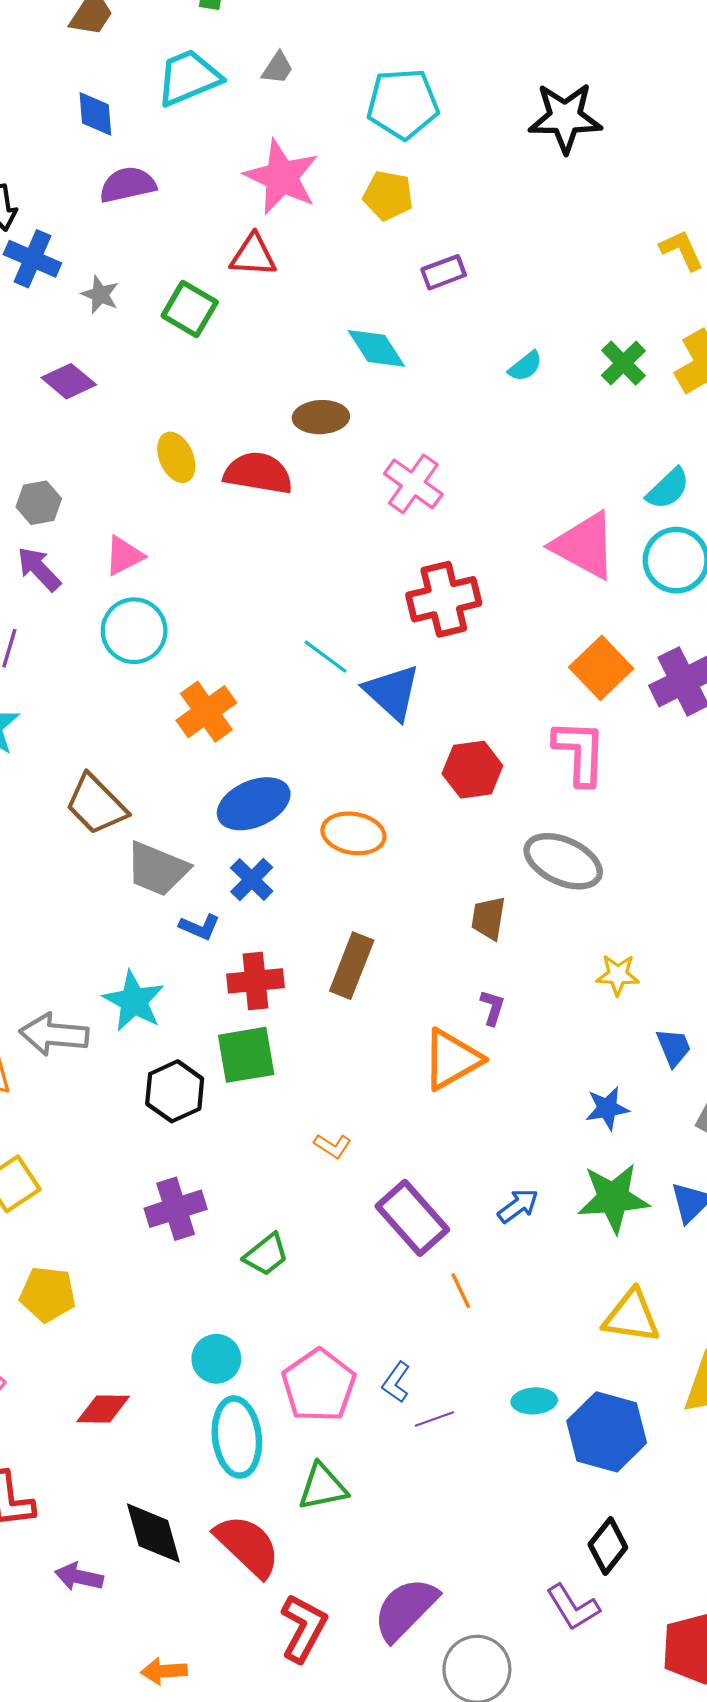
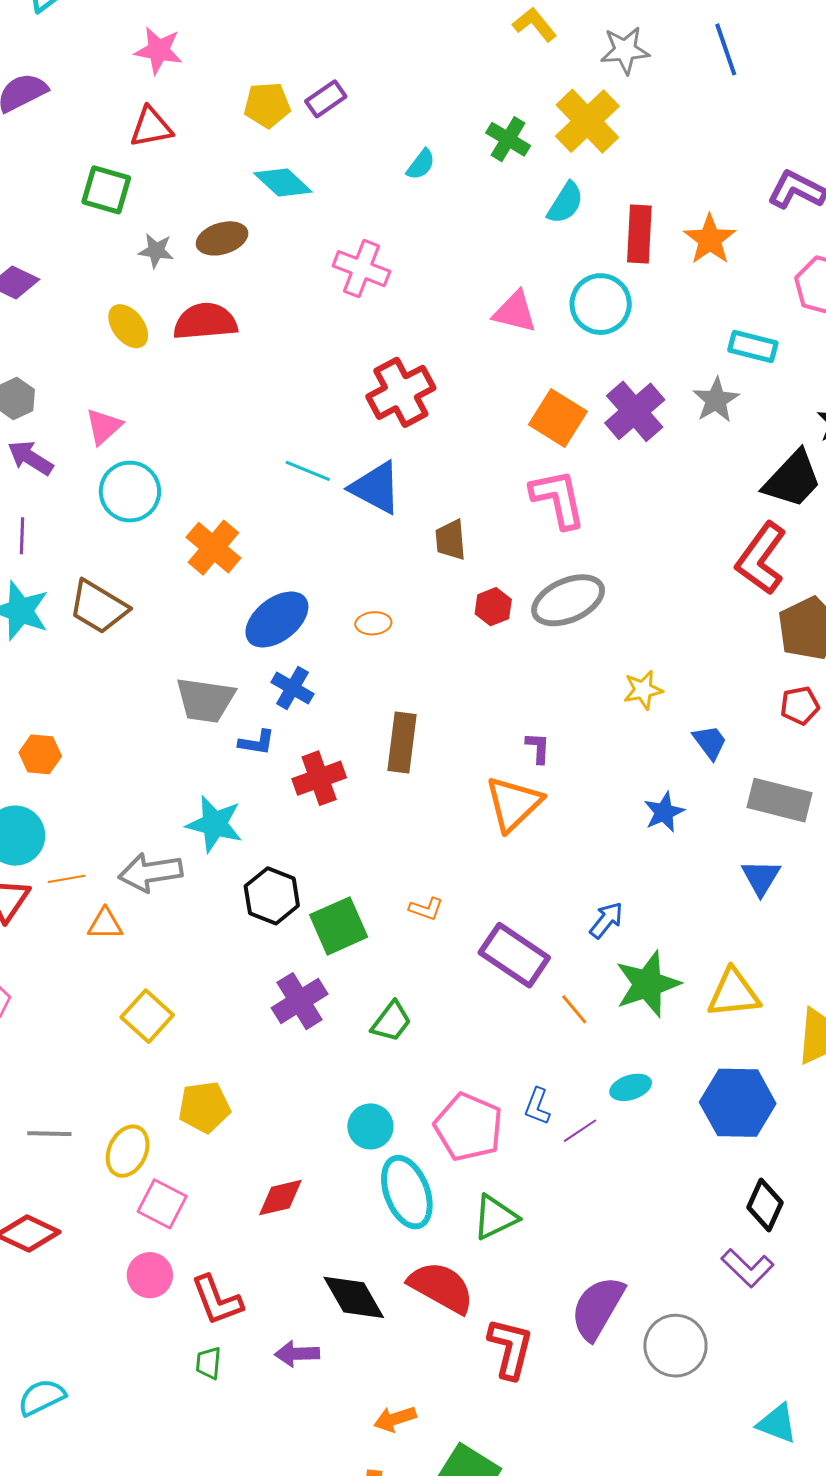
pink star: (282, 177) -> (159, 50), size x0.7
yellow pentagon: (388, 196) -> (267, 105), moved
gray star: (100, 295) -> (156, 251), moved
brown ellipse: (321, 417) -> (222, 238), moved
pink cross: (413, 484) -> (361, 269), moved
cyan semicircle: (668, 489) -> (565, 203), moved
pink triangle: (584, 545) -> (515, 312), size x0.7
red hexagon: (472, 770) -> (493, 607), moved, size x0.7
brown trapezoid: (96, 805) -> (98, 607), moved
orange ellipse: (353, 833) -> (373, 623), size x0.6
gray ellipse: (563, 861) -> (568, 600), turned -34
brown trapezoid: (488, 918) -> (451, 540), moved
green square: (246, 1055) -> (339, 926), moved
green star: (613, 1198) -> (648, 984), moved
cyan ellipse: (534, 1401) -> (631, 1087), moved

